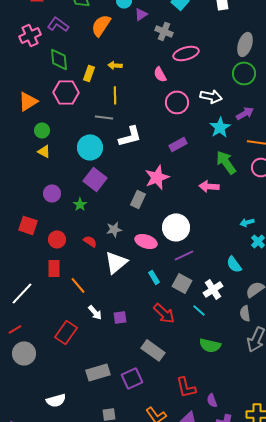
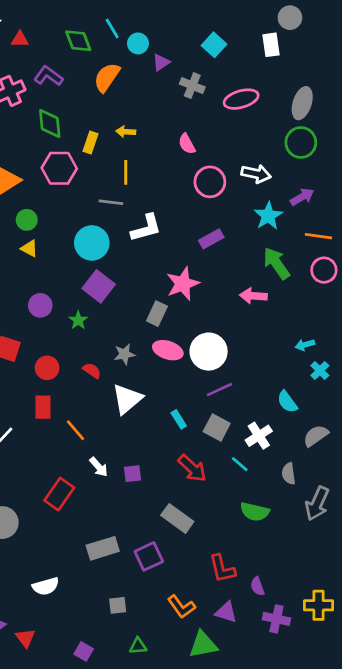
pink ellipse: (186, 53) -> (241, 99), moved
pink ellipse: (146, 241) -> (168, 350), moved
gray semicircle: (245, 313) -> (289, 474), moved

